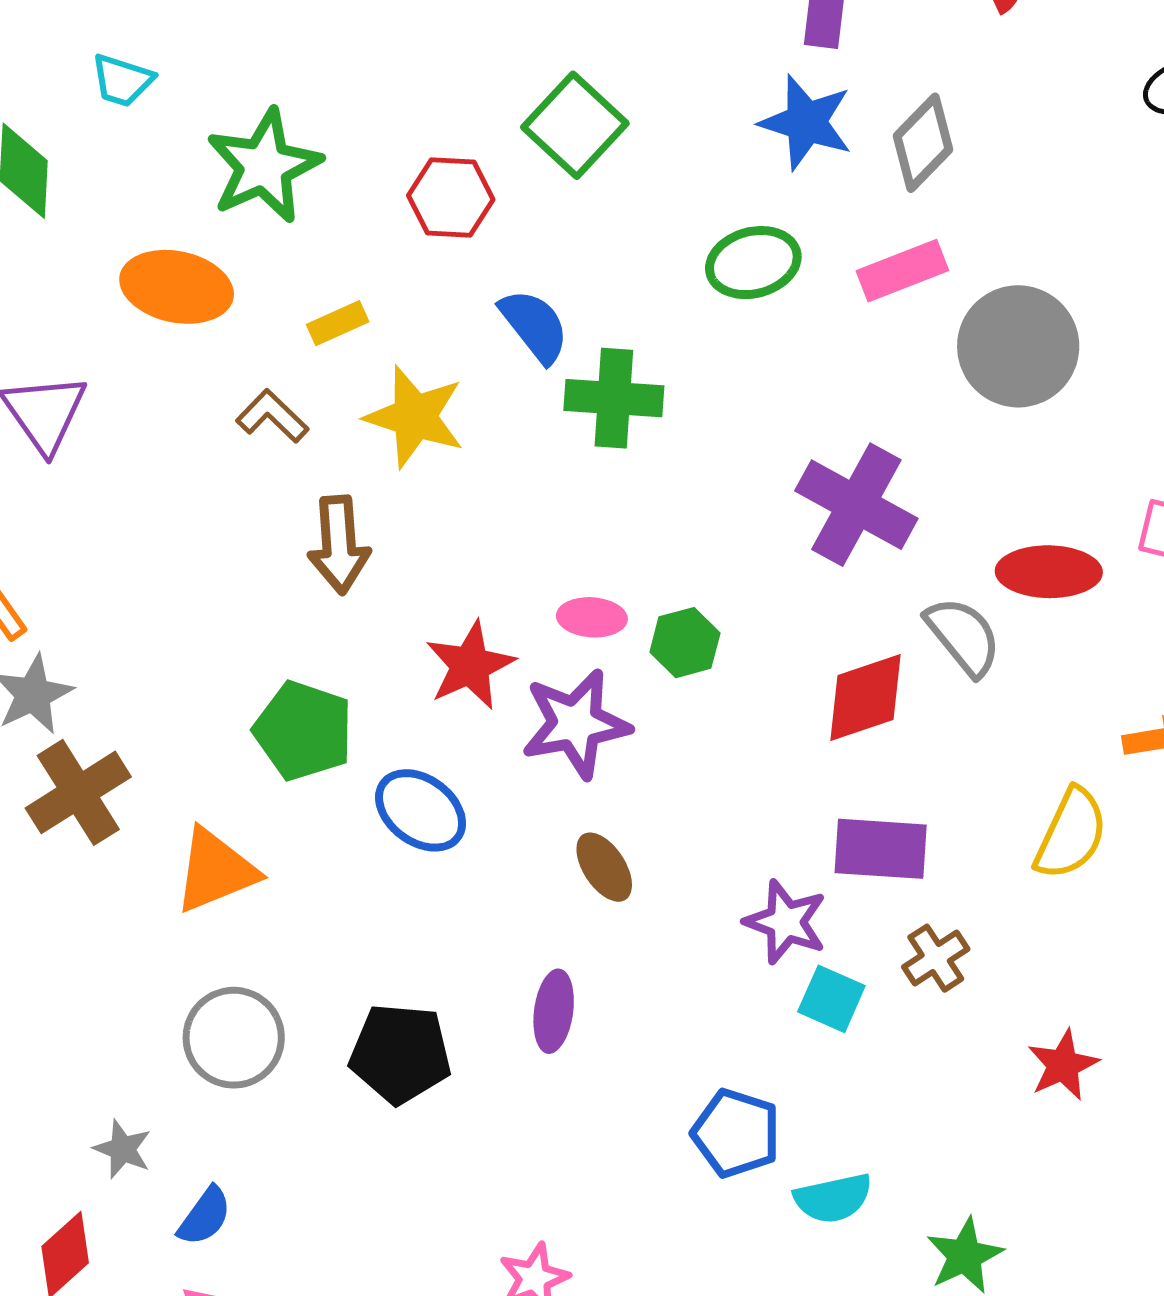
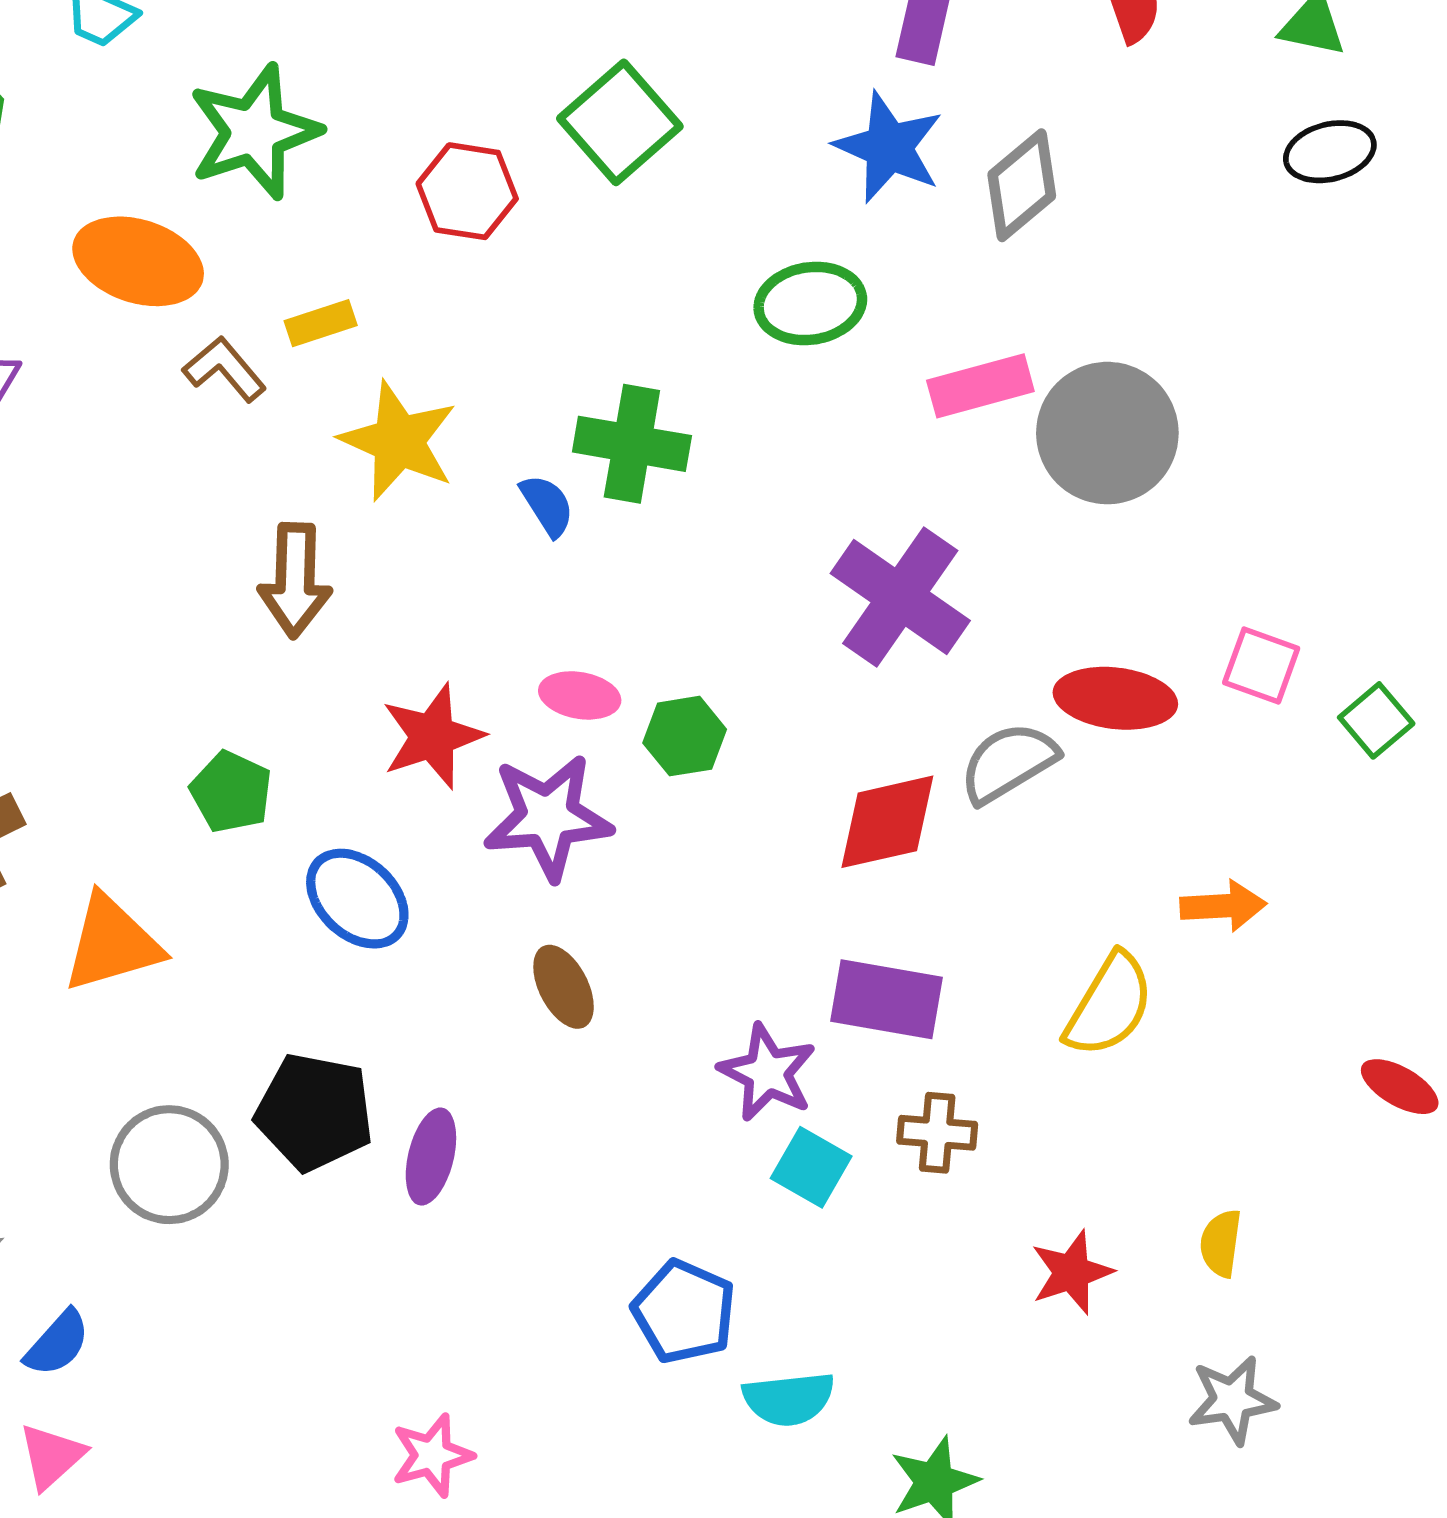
pink rectangle: (902, 271) -> (980, 386), moved
blue semicircle: (534, 326) -> (547, 505), moved, size x0.7
brown L-shape: (272, 416) -> (225, 369), moved
gray semicircle: (963, 636) -> (1008, 763), turned -88
green pentagon: (303, 731) -> (231, 792), size x0.7
brown cross: (936, 958) -> (937, 1133), turned 32
purple ellipse: (554, 1011) -> (431, 1157), moved
gray circle: (234, 1038) -> (169, 1165), moved
black pentagon: (400, 1054) -> (314, 1112), moved

